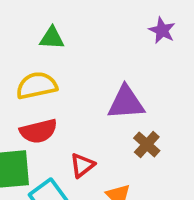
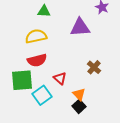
purple triangle: (126, 103) -> (80, 27), moved
red triangle: (82, 165) -> (60, 78), turned -40

